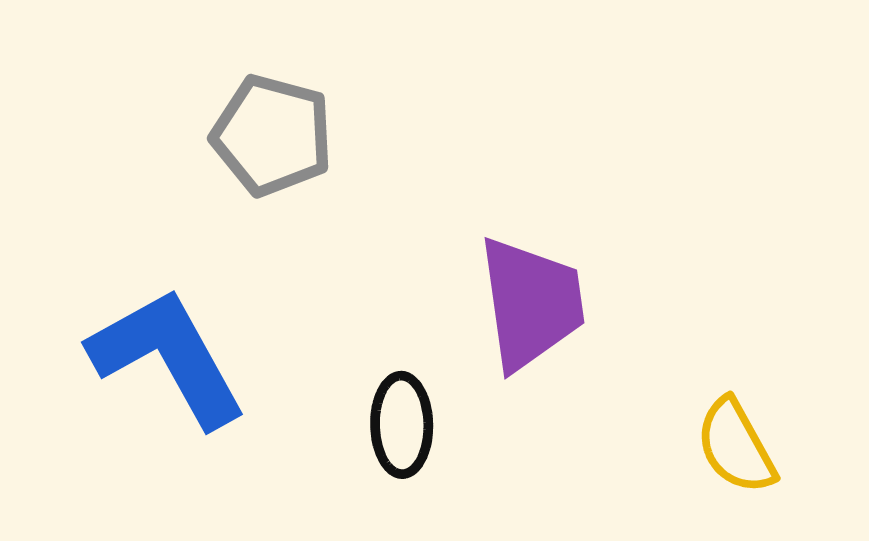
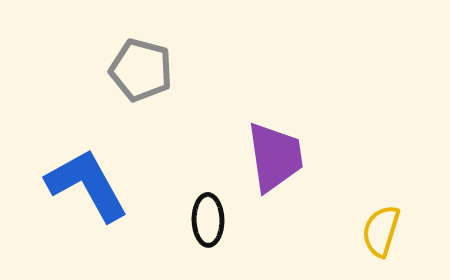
yellow semicircle: (736, 446) -> (381, 231), turned 46

